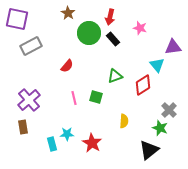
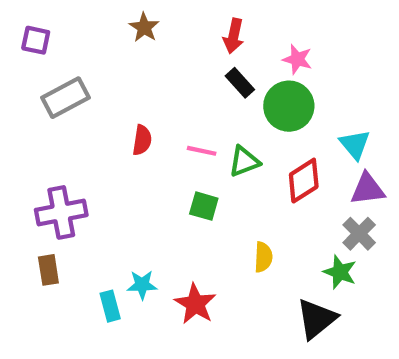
purple square: (17, 19) -> (36, 40), size x0.6
green circle: (89, 33) -> (289, 106), moved
purple triangle: (173, 47) -> (368, 189), moved
cyan triangle: (157, 65) -> (355, 144), moved
red semicircle: (67, 66) -> (142, 140), turned -32
pink line: (74, 98) -> (202, 151), moved, turned -64
purple cross: (29, 100) -> (61, 212), turned 30

